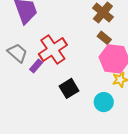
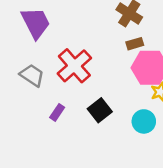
brown rectangle: (104, 38) -> (135, 44), turned -48
purple rectangle: (36, 66) -> (57, 112), moved

